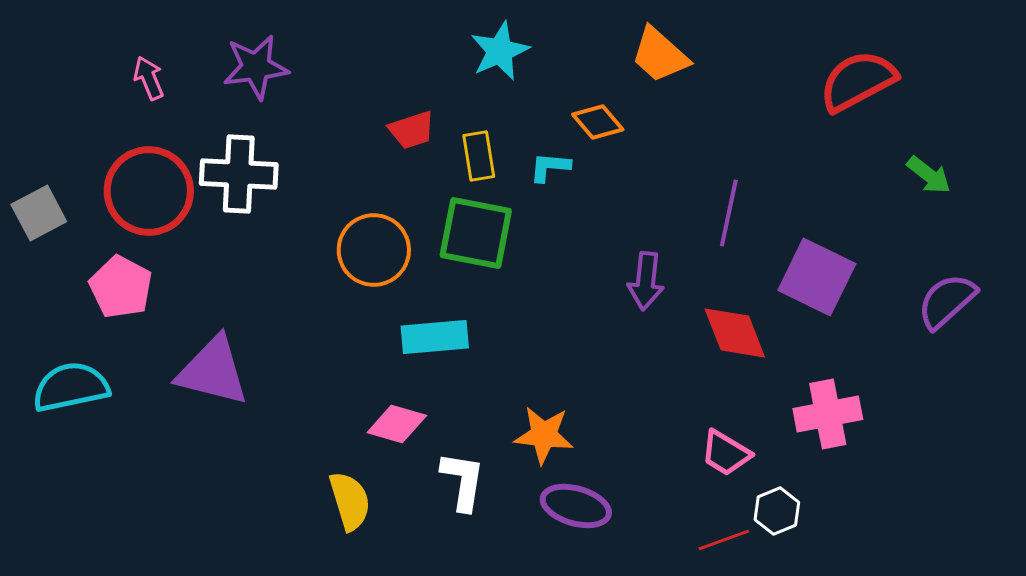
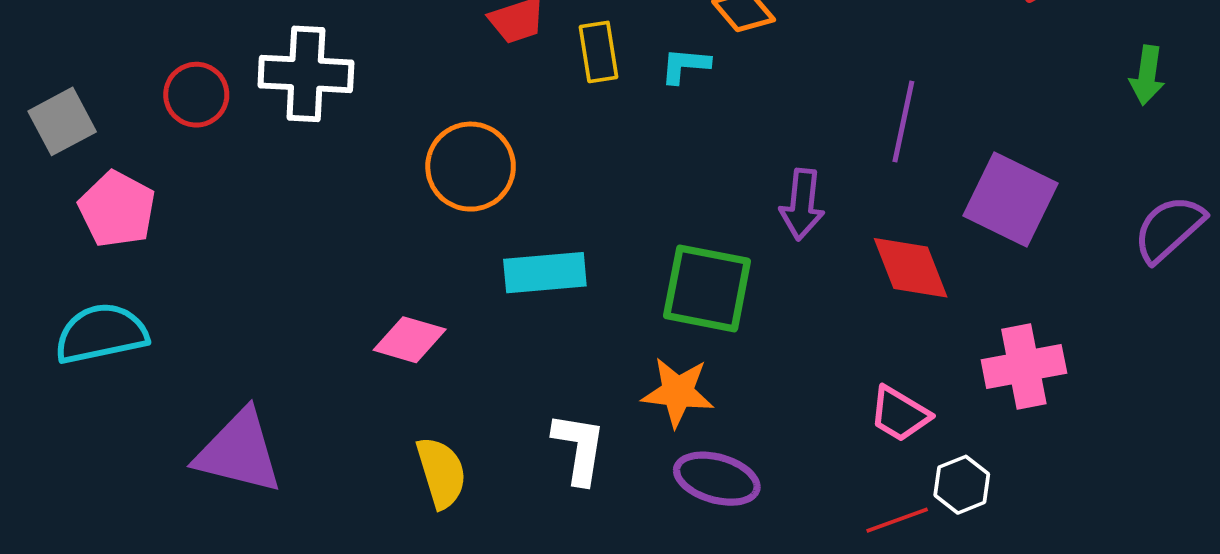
green arrow: (929, 175) -> (1147, 75), turned 60
red circle: (149, 191) -> (196, 95), size x0.6
green square: (476, 233) -> (707, 288), moved
pink pentagon: (121, 287) -> (117, 209), moved
purple triangle: (213, 371) -> (239, 452), moved
pink diamond: (397, 424) -> (410, 340), moved

